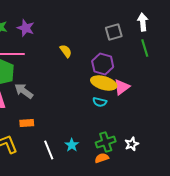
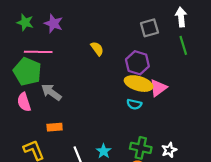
green cross: (106, 142) -> (141, 148), turned 30

